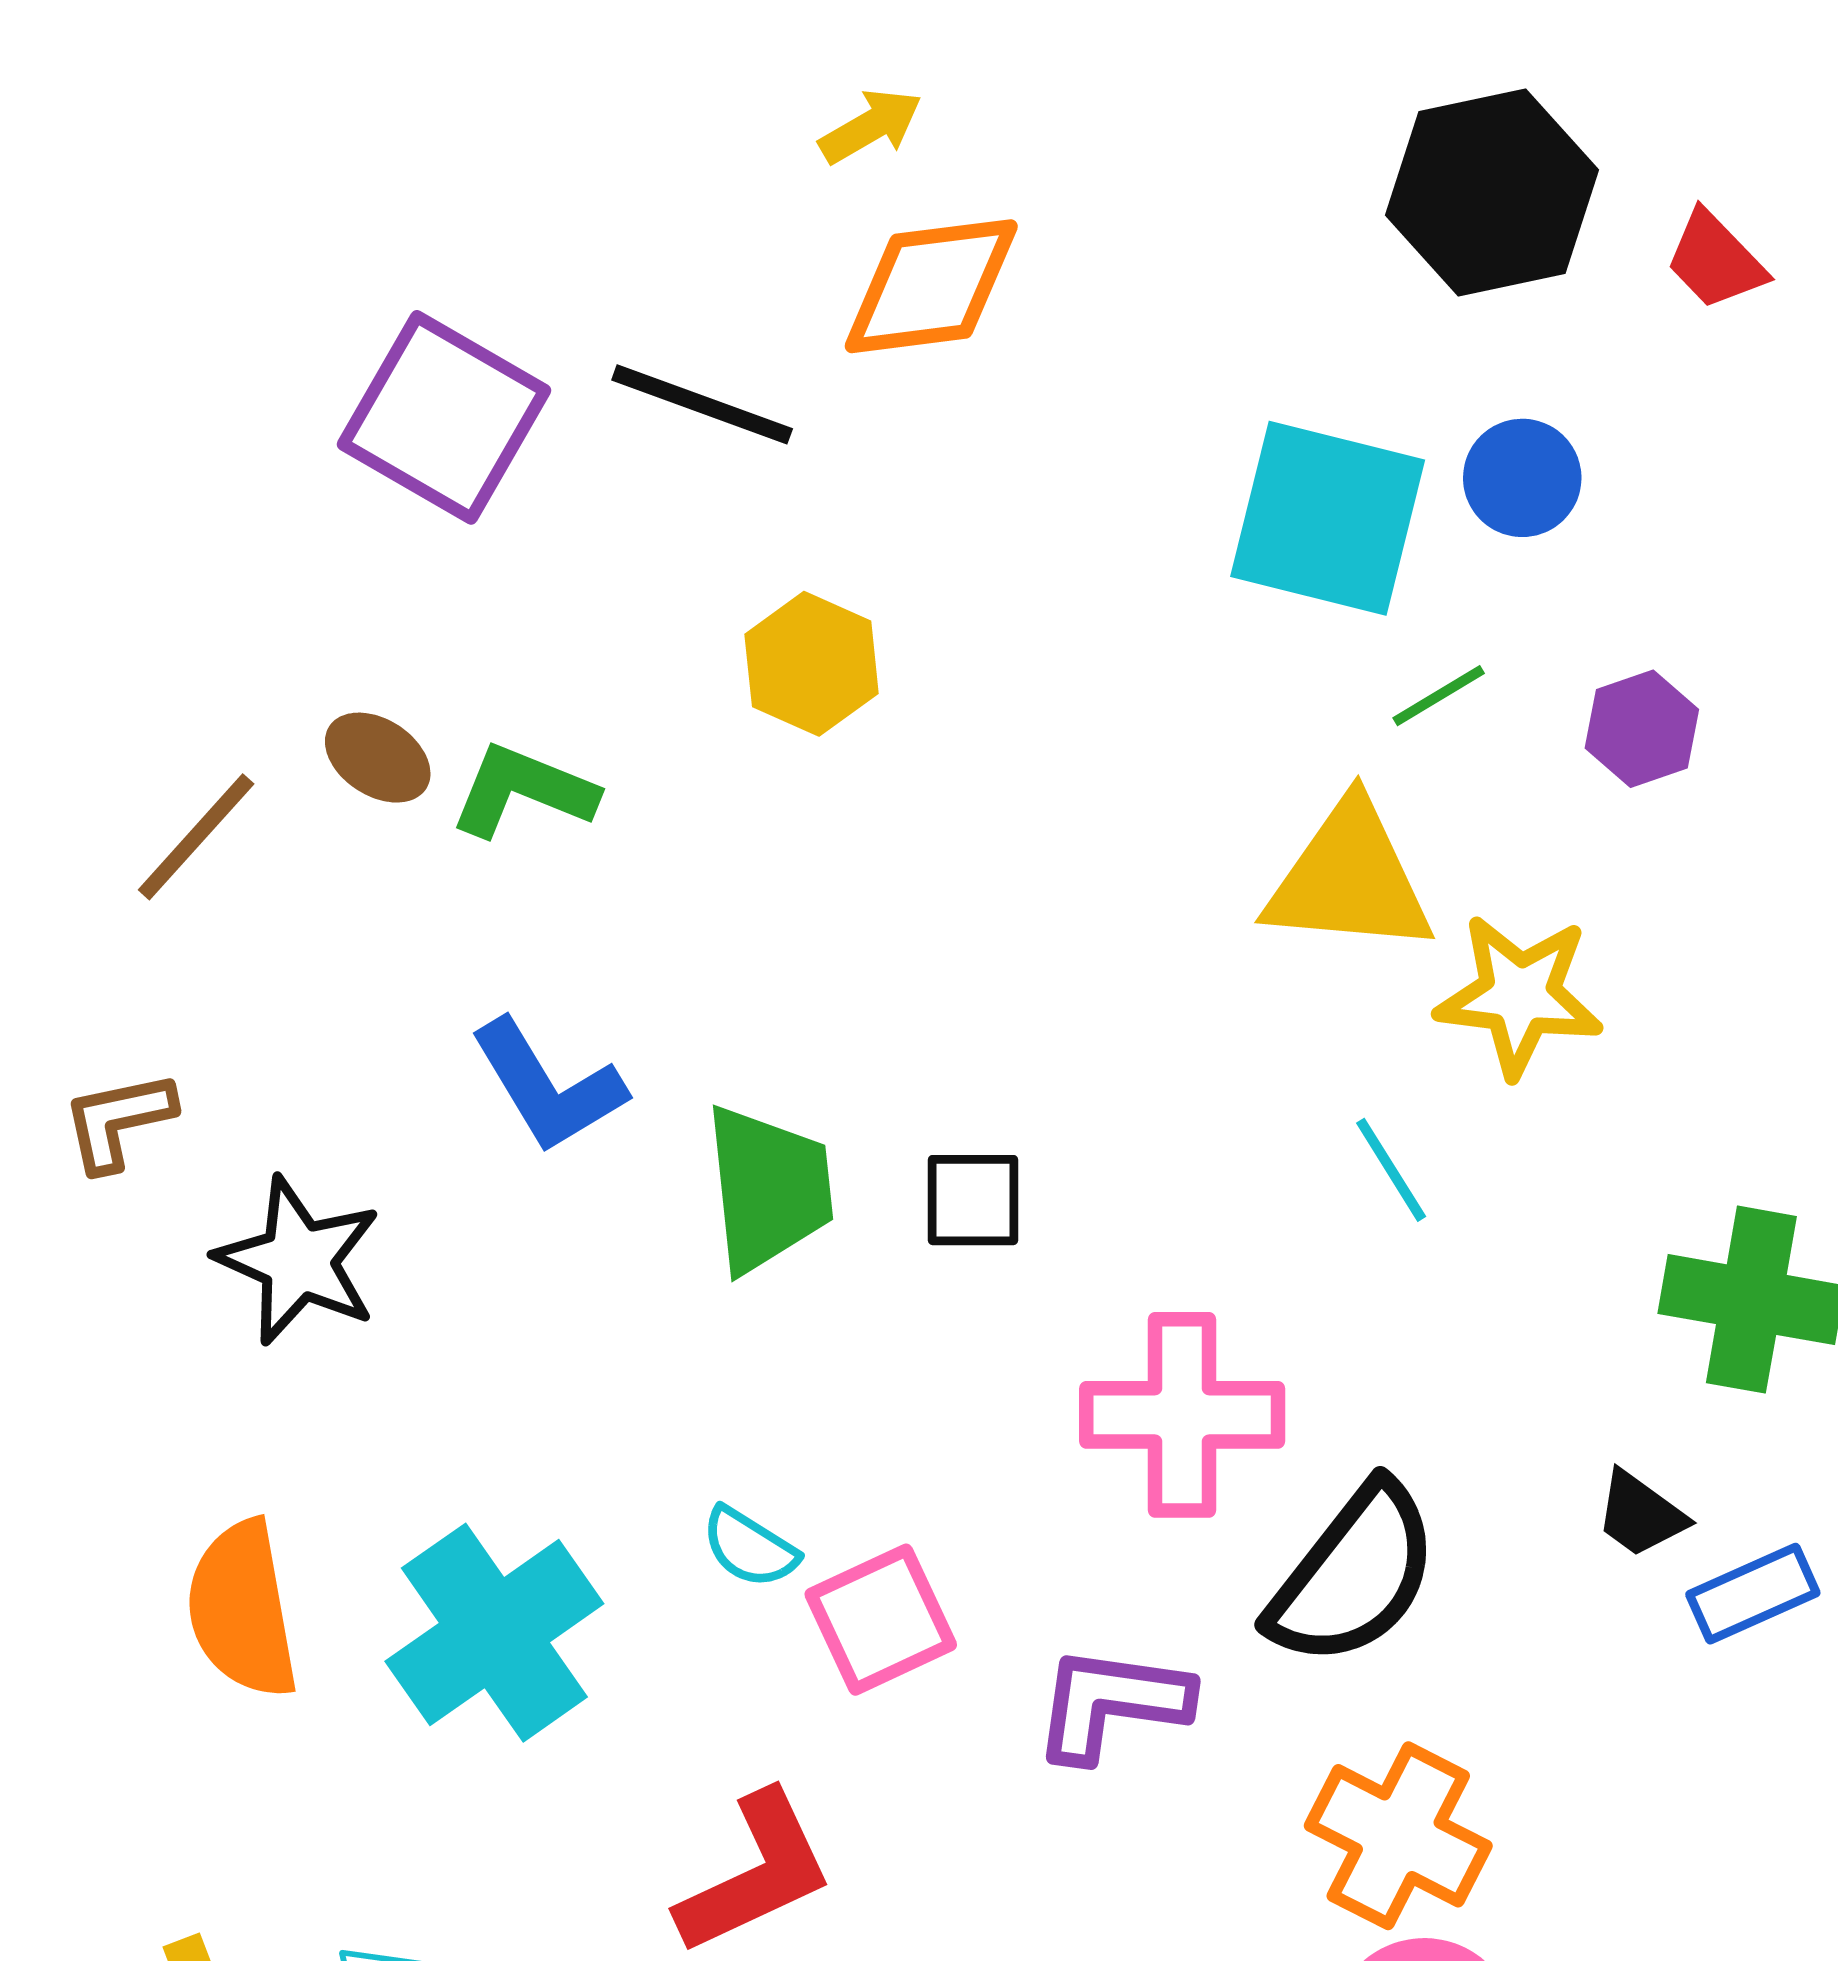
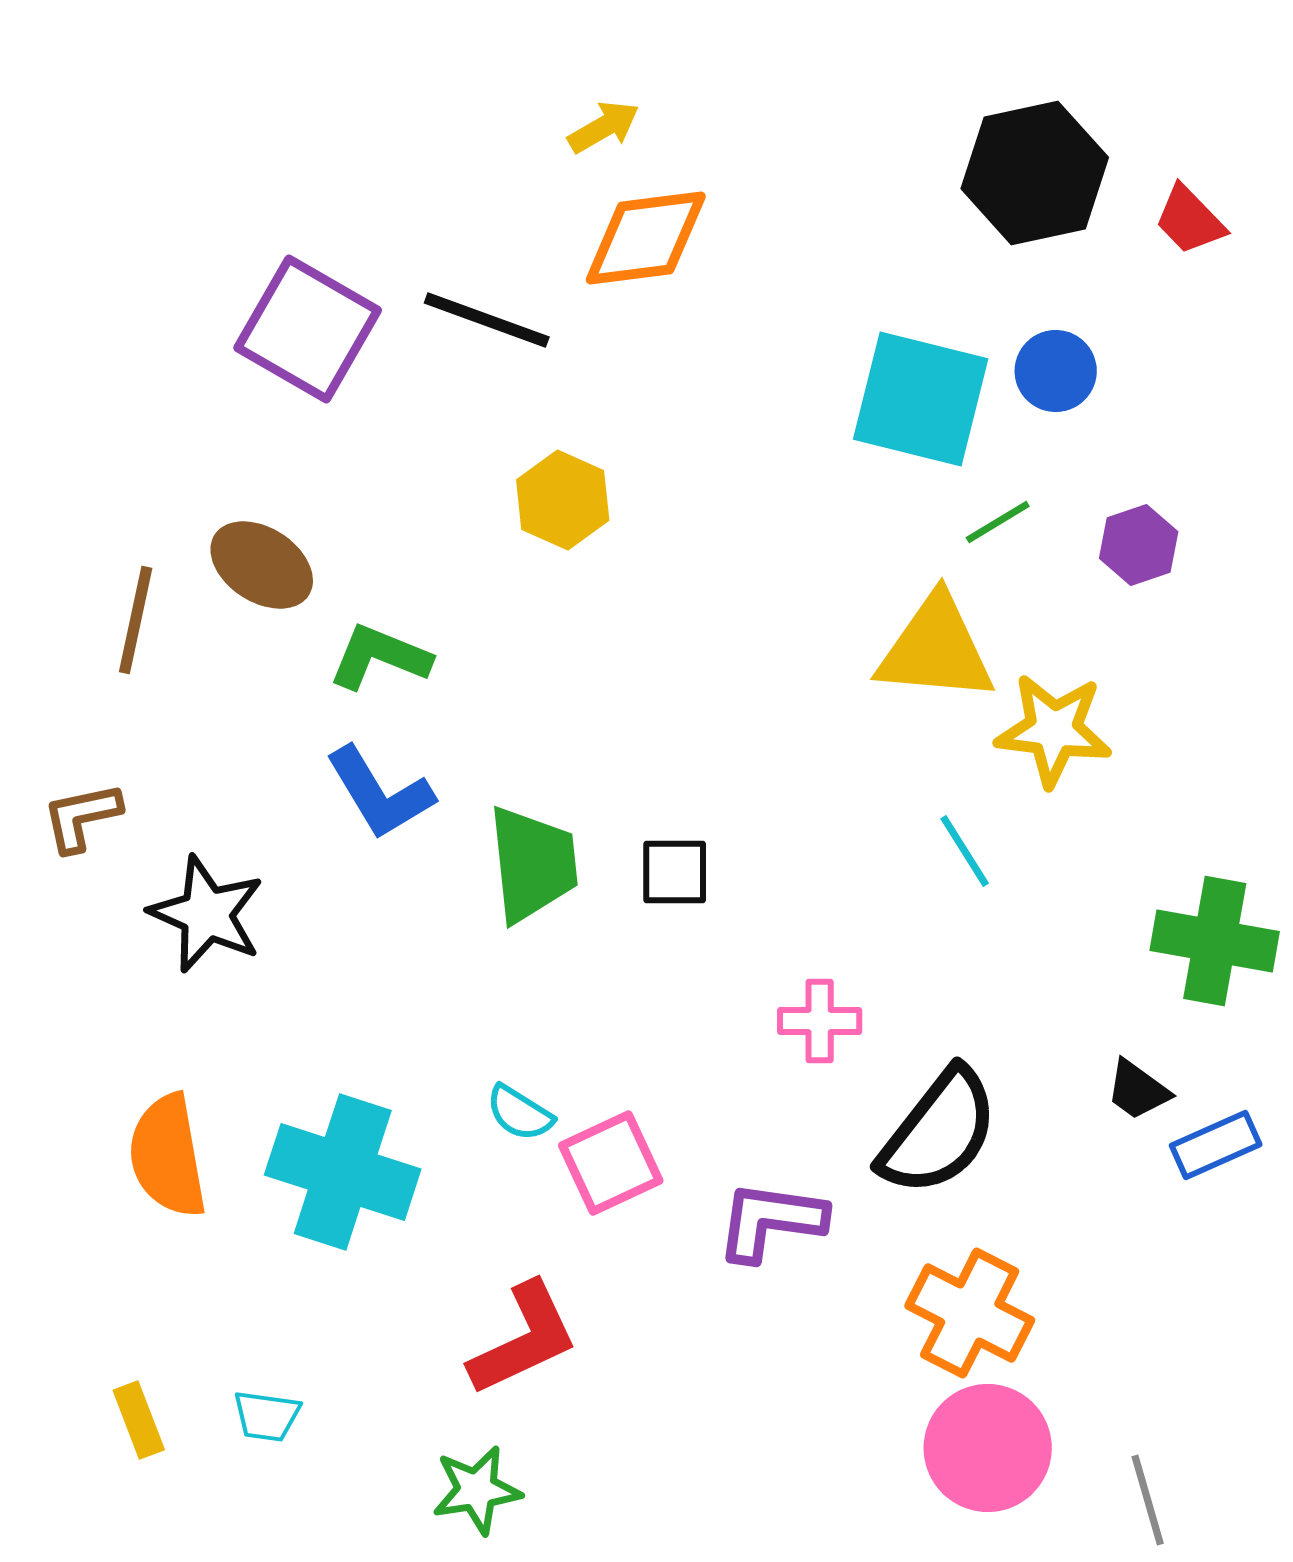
brown ellipse: (378, 758) -> (262, 565), size x1.4
green L-shape: (523, 791) -> (380, 657), moved
brown line: (196, 837) -> (136, 620), turned -30
pink cross: (1182, 1415) -> (820, 1021), size x0.6
cyan cross: (494, 1633) -> (343, 1172), turned -37

